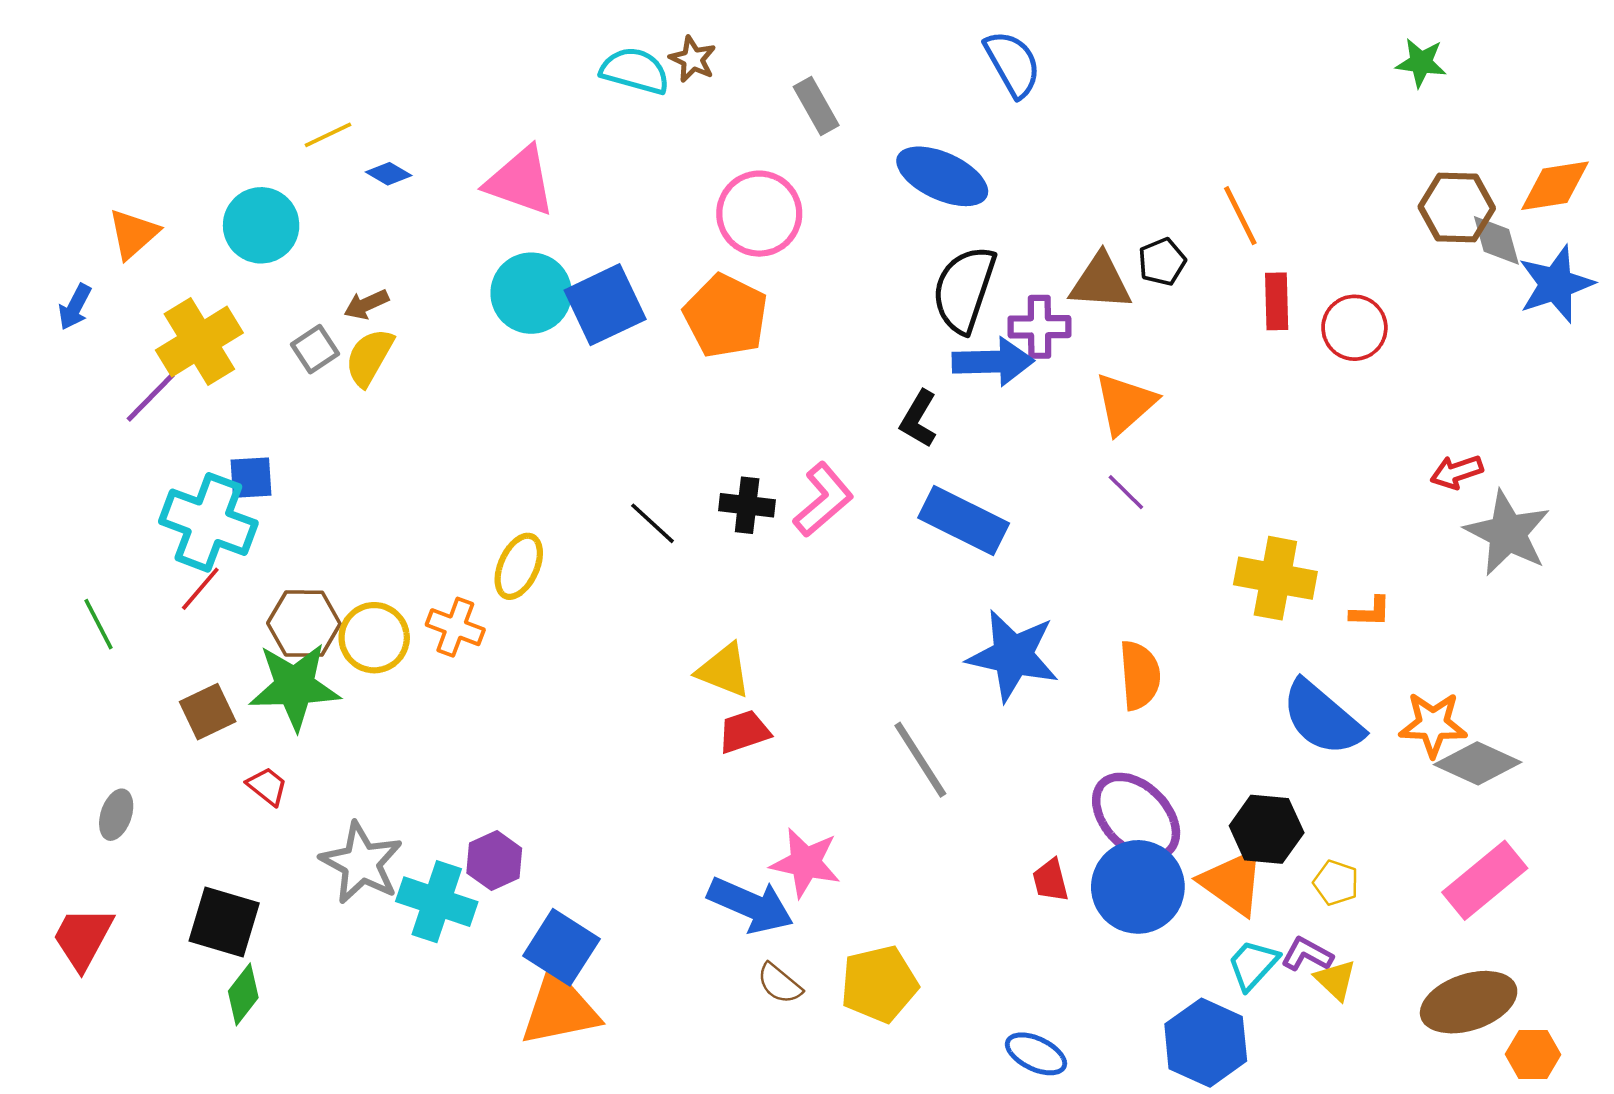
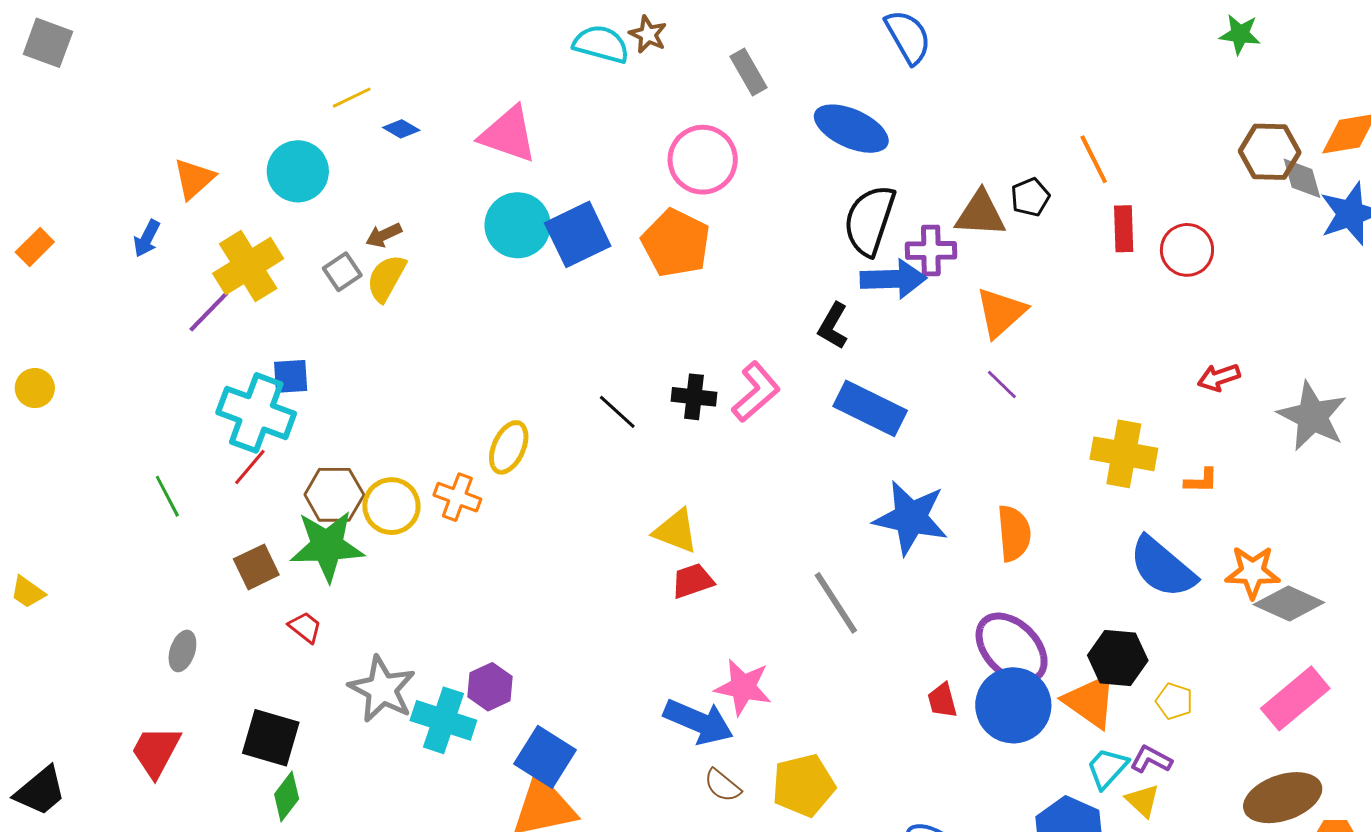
red arrow: (1457, 472) -> (1219, 377), moved
yellow triangle: (1336, 980) -> (1143, 801), moved

